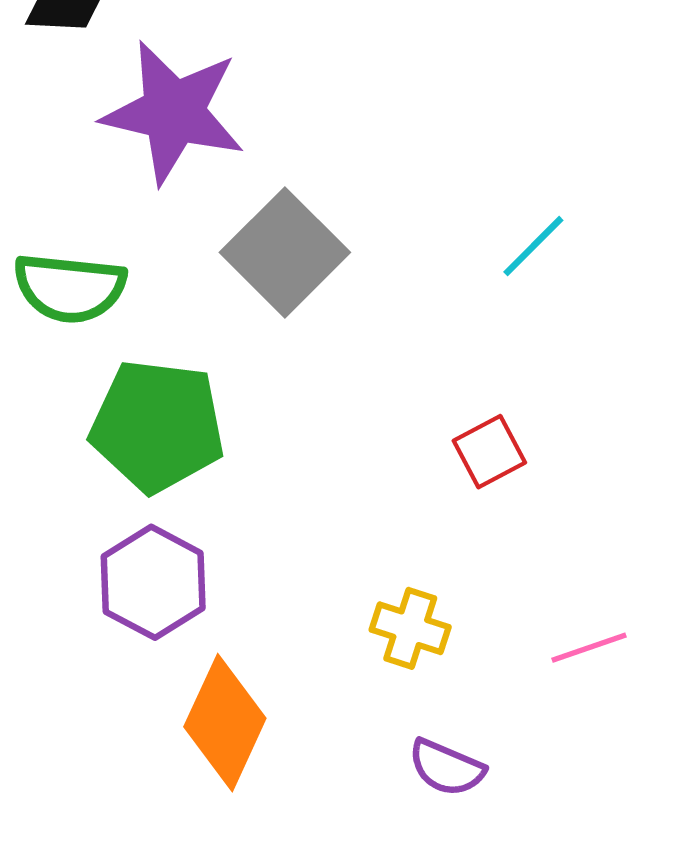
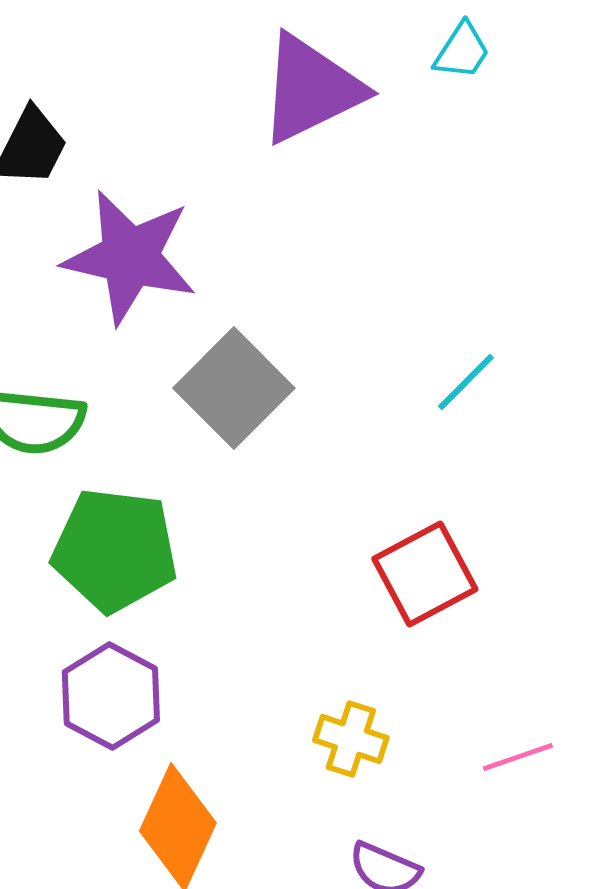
red square: (489, 452) -> (425, 574), size x1.5

